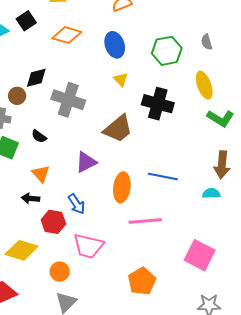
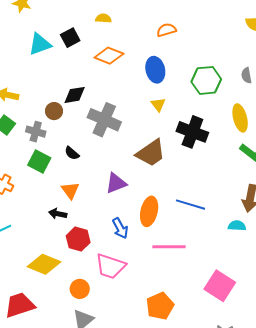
blue arrow: (77, 204) -> (120, 228), moved

